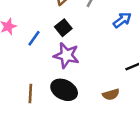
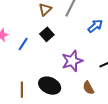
purple star: (66, 55) -> (72, 61), moved, turned -30
brown semicircle: (111, 94) -> (88, 88), turned 80

